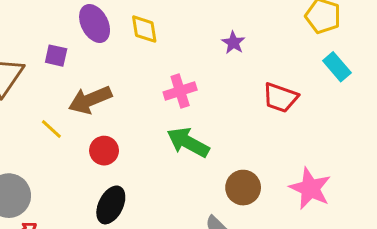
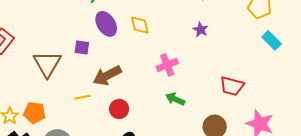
red trapezoid: (280, 98) -> (232, 86), moved
yellow line: (51, 129) -> (83, 97), turned -49
green arrow: (188, 142) -> (175, 99), size x0.7

